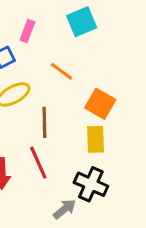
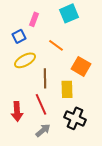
yellow rectangle: (96, 139) -> (67, 89), moved
gray arrow: (65, 209) -> (43, 130), moved

